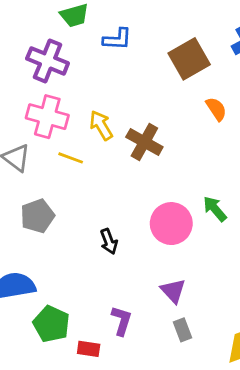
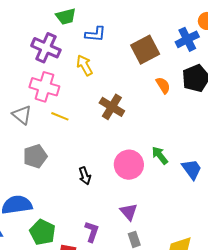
yellow arrow: (101, 125) -> (85, 65), moved

